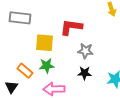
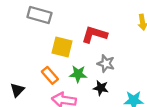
green star: (47, 66) -> (78, 74), moved
orange rectangle: (25, 71) -> (50, 75), moved

